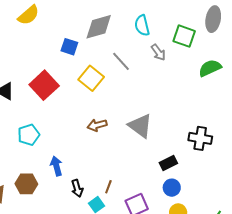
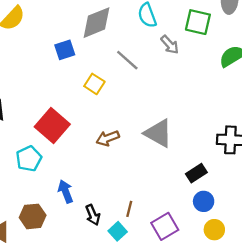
blue square: (69, 47) -> (65, 50), turned -30
yellow square: (91, 78) -> (94, 84), size x0.7
red square: (44, 85) -> (52, 125), moved

